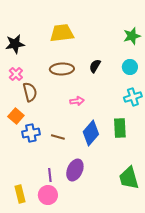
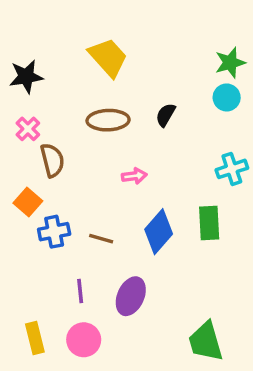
yellow trapezoid: (62, 33) -> (108, 57), turned 55
cyan circle: (130, 67) -> (227, 97), moved
purple line: (50, 175) -> (80, 291), moved
green trapezoid: (129, 178) -> (206, 342), moved

